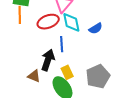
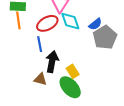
blue line: (62, 44) -> (40, 44), moved
gray pentagon: (98, 76) -> (105, 37), moved

